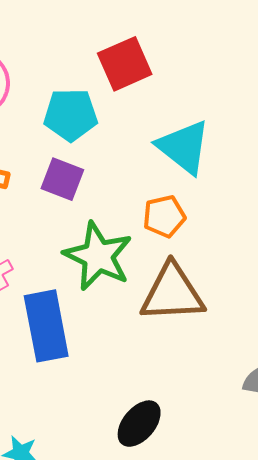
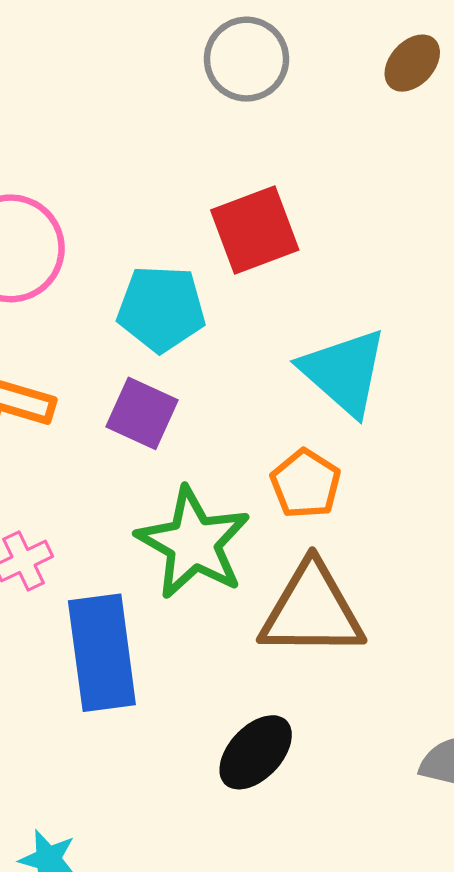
orange pentagon: (164, 216) -> (306, 484), turned -30
black ellipse: (139, 424) -> (256, 752), moved

